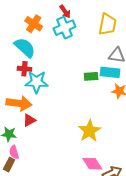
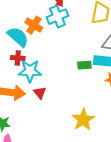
orange cross: (34, 24) -> (34, 25), moved
red triangle: (29, 120) -> (40, 93), moved, turned -40

